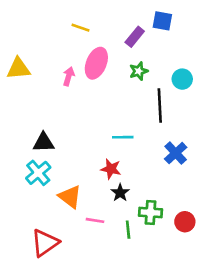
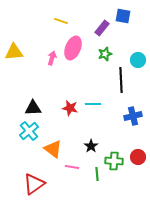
blue cross: (176, 153) -> (133, 116), turned 30
red star: (111, 169) -> (70, 108), moved
red circle: (185, 222) -> (138, 157), moved

